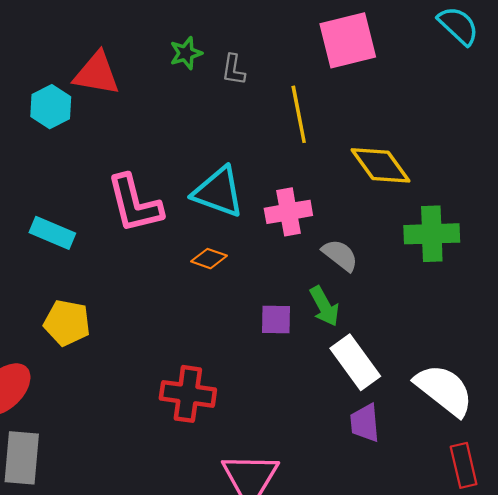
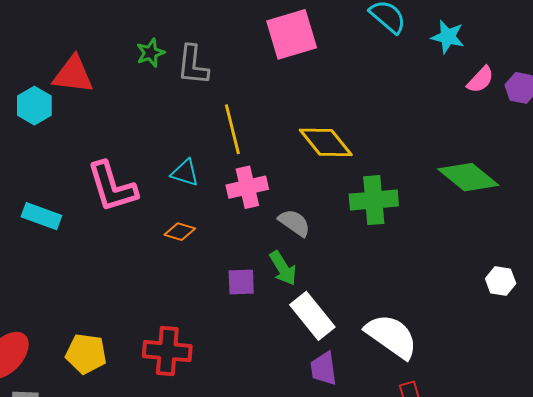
gray L-shape: (233, 70) -> (193, 65), size x1.5
yellow line: (299, 114) -> (232, 129), moved
cyan triangle: (218, 192) -> (185, 173), size x0.6
yellow pentagon: (67, 323) -> (86, 354), moved

